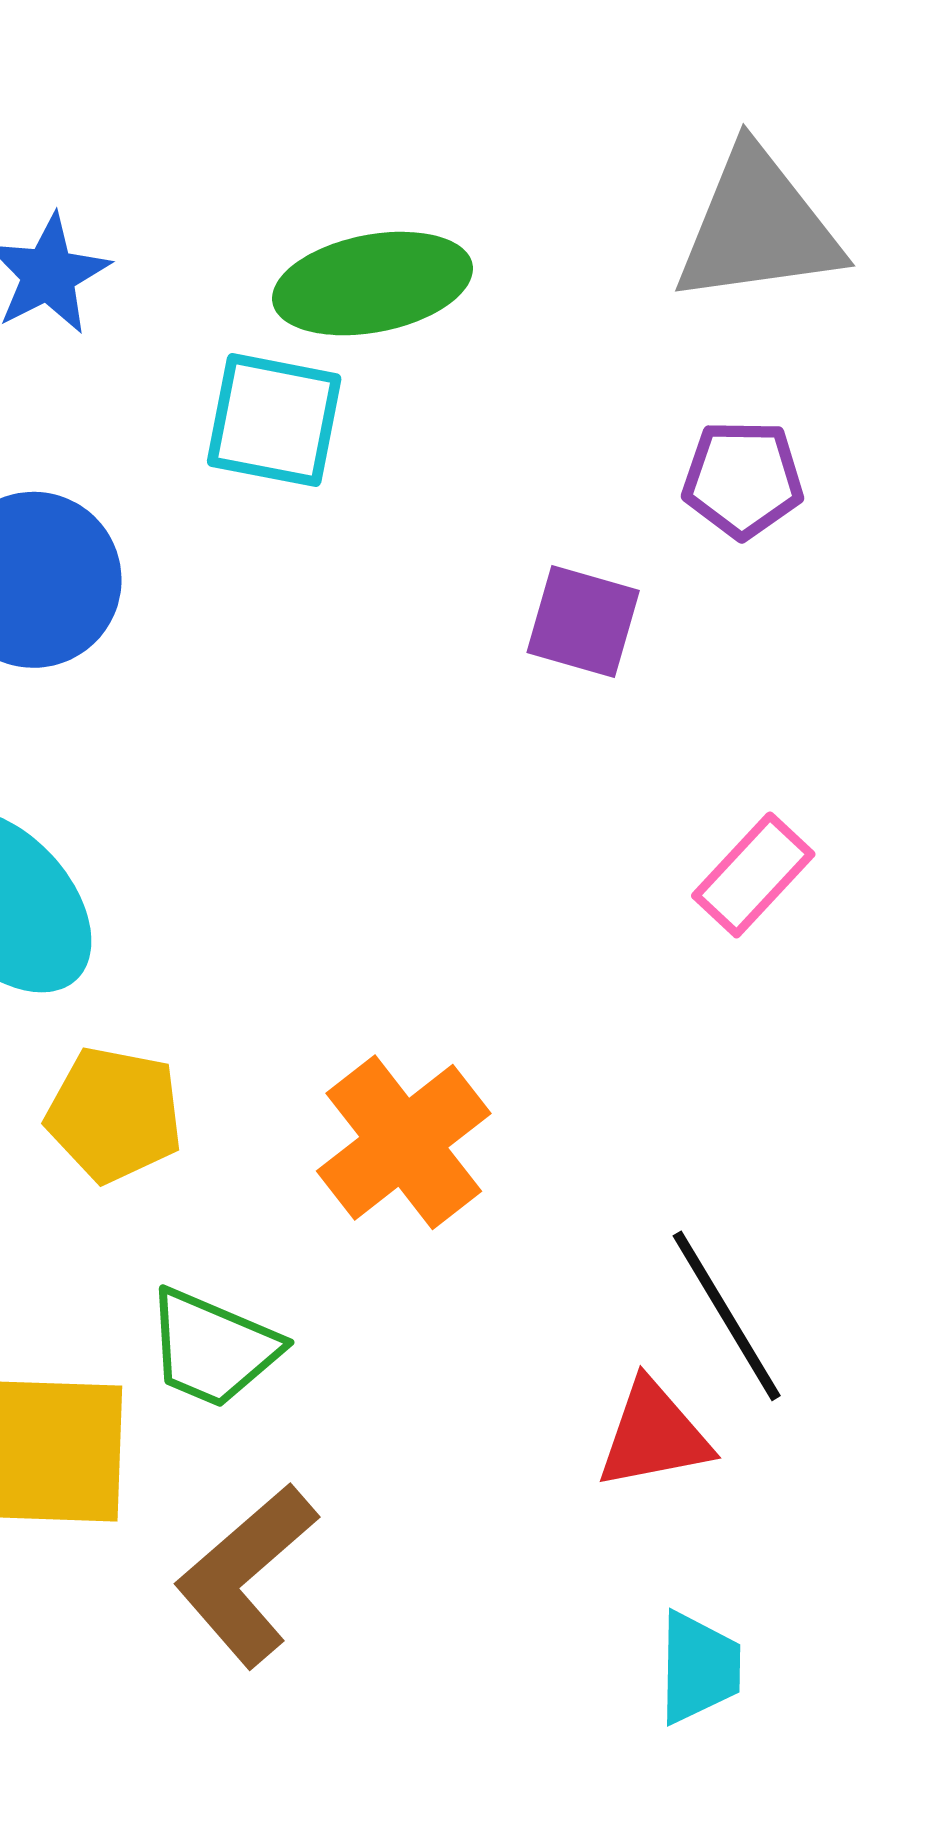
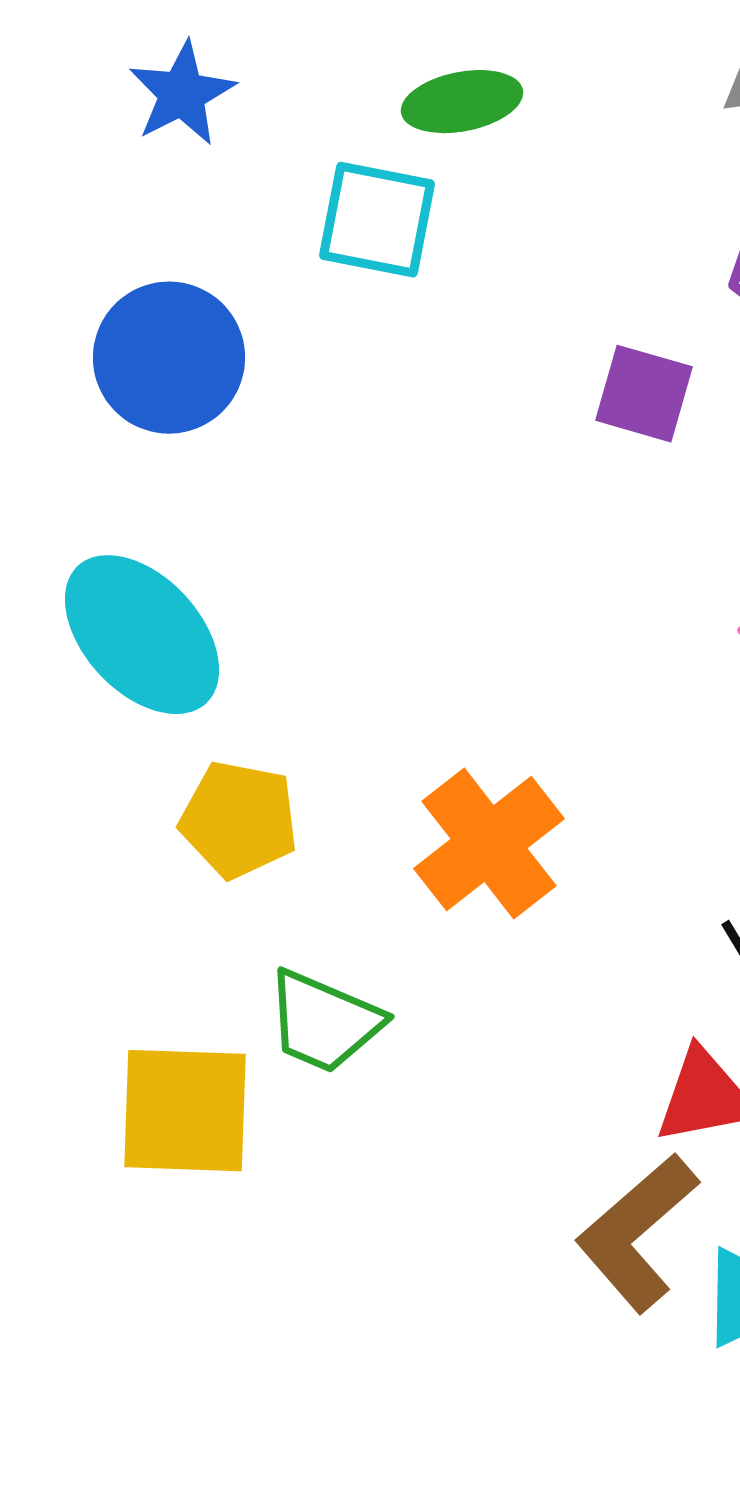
green ellipse: (372, 284) -> (462, 102), size x0.7
brown L-shape: (246, 1575) -> (637, 1233), moved

